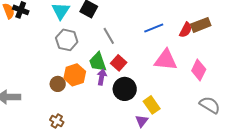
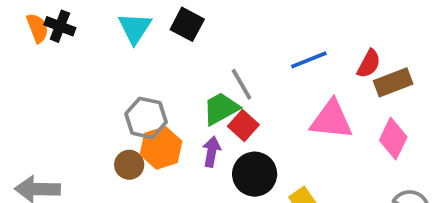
brown rectangle: (201, 25) -> (393, 82), moved
gray line: (109, 36) -> (242, 84), moved
gray hexagon: (67, 40) -> (146, 118), moved
green trapezoid: (98, 62) -> (221, 109), moved, turned 80

